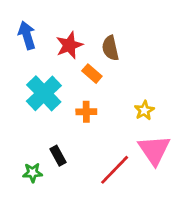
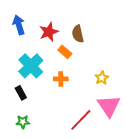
black rectangle: (58, 156) -> (21, 93), moved

